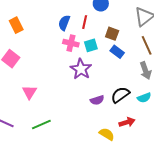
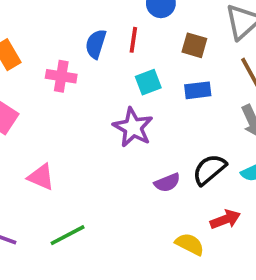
brown square: (112, 34) -> (194, 45), moved
pink cross: (71, 43) -> (61, 76), moved
blue rectangle: (117, 52) -> (198, 90), turned -40
pink triangle: (30, 92) -> (41, 177), turned -35

